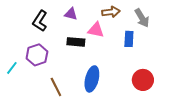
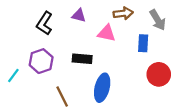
black rectangle: (76, 42) -> (82, 59), moved
red circle: (143, 80) -> (159, 74), moved

